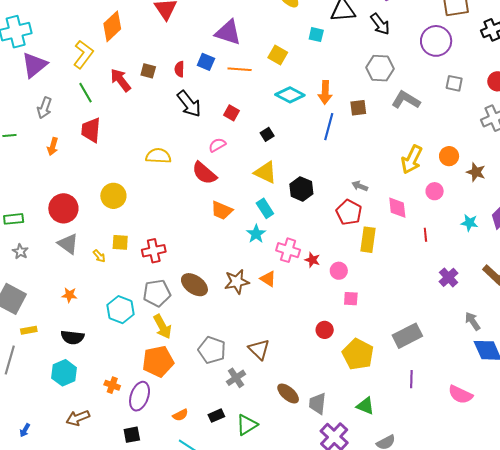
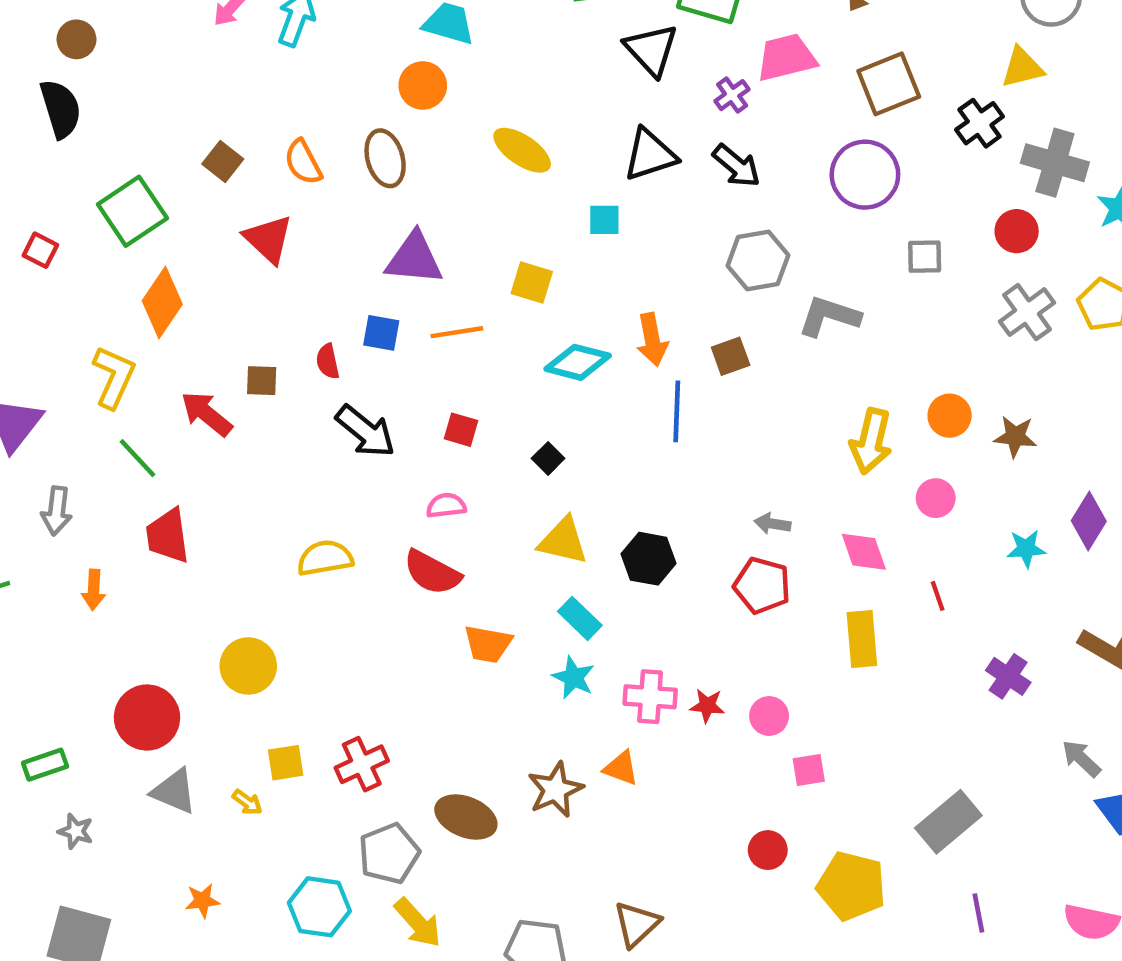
pink semicircle: (217, 145) -> (446, 506), turned 36
yellow rectangle: (368, 240) -> (862, 639), moved
brown triangle: (259, 349) -> (637, 924), turned 45

